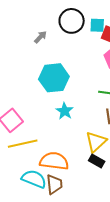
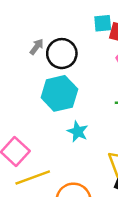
black circle: (72, 21) -> (62, 54), moved

